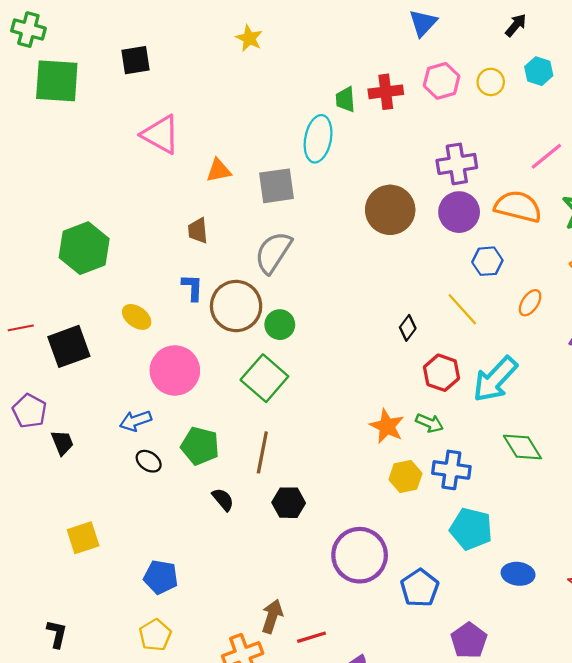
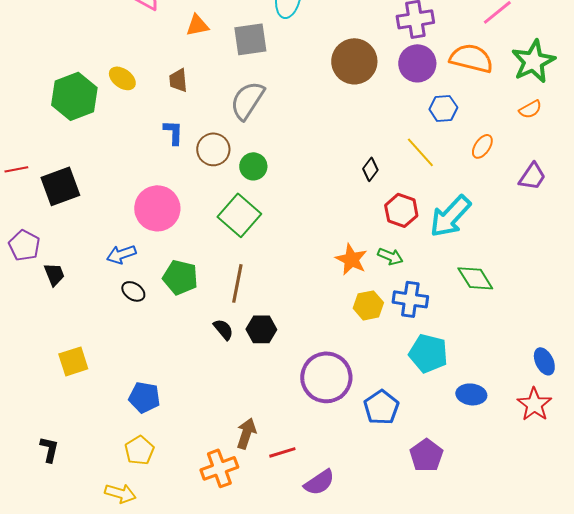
brown circle: (236, 306) -> (213, 149), size x0.7
yellow ellipse: (137, 317) -> (122, 78), moved
black semicircle: (223, 499) -> (223, 329), moved

